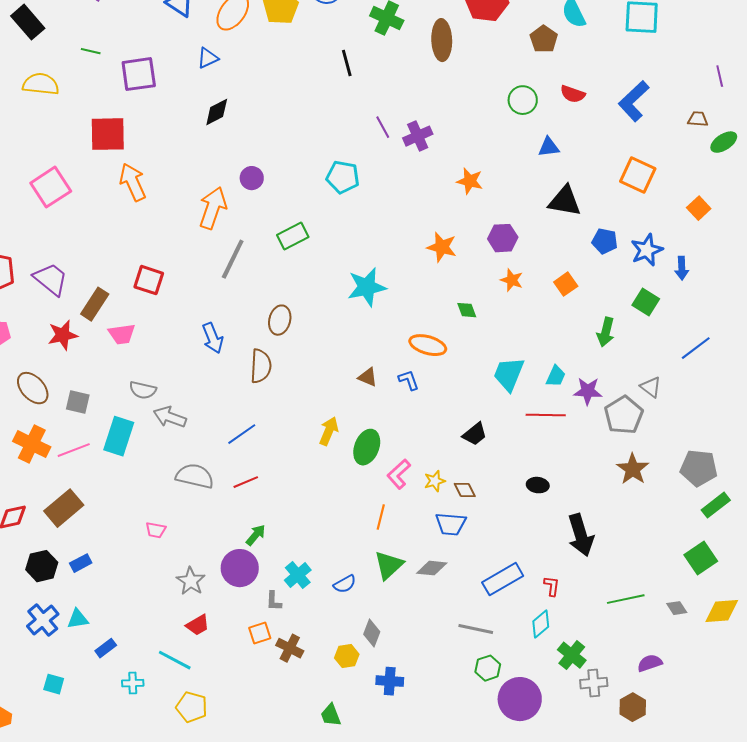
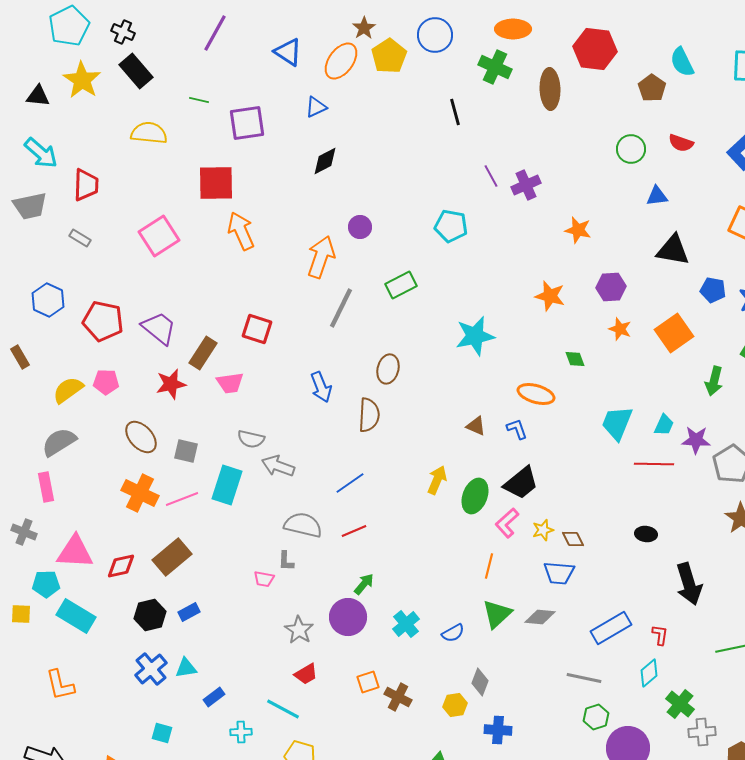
orange square: (566, 284) -> (674, 333), size x1.6
black trapezoid: (475, 434) -> (521, 483), moved, size x1.4
gray L-shape: (274, 601) -> (286, 561), moved

